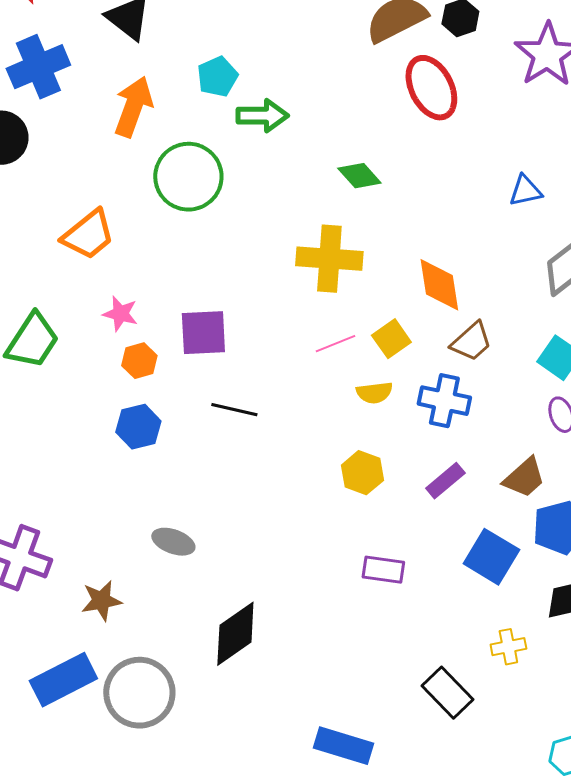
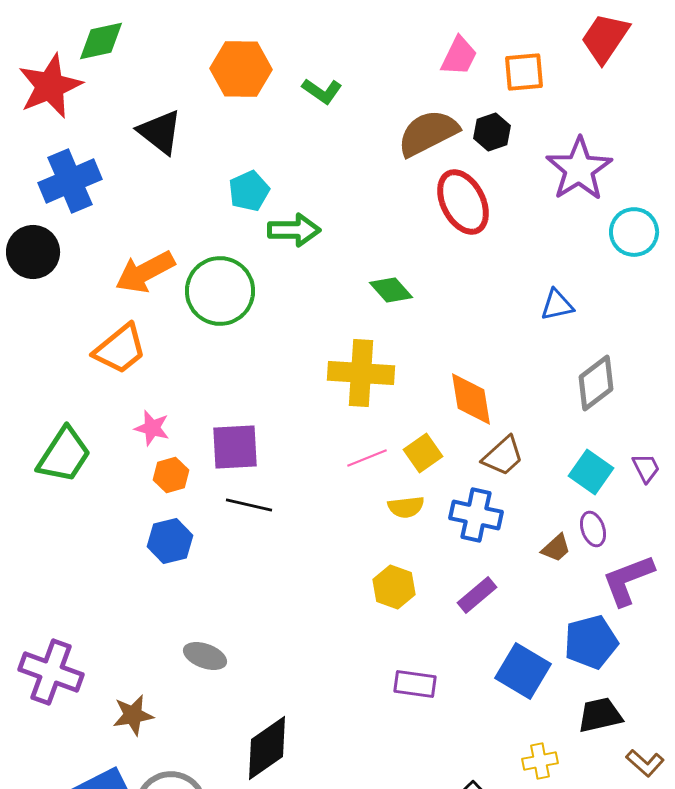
orange arrow: (133, 107) -> (145, 272), moved, turned -138
black line: (234, 410) -> (249, 505), moved
brown trapezoid: (524, 478) -> (556, 548), moved, size x0.7

